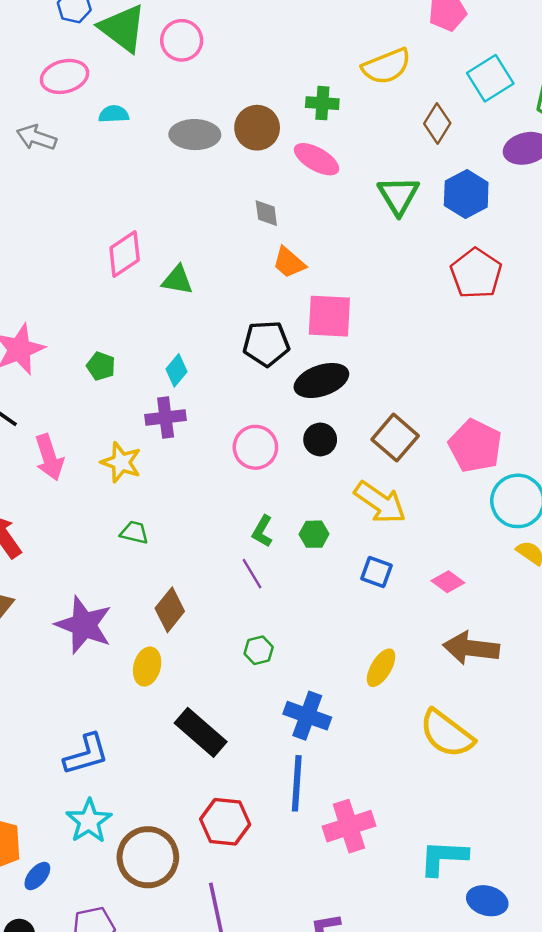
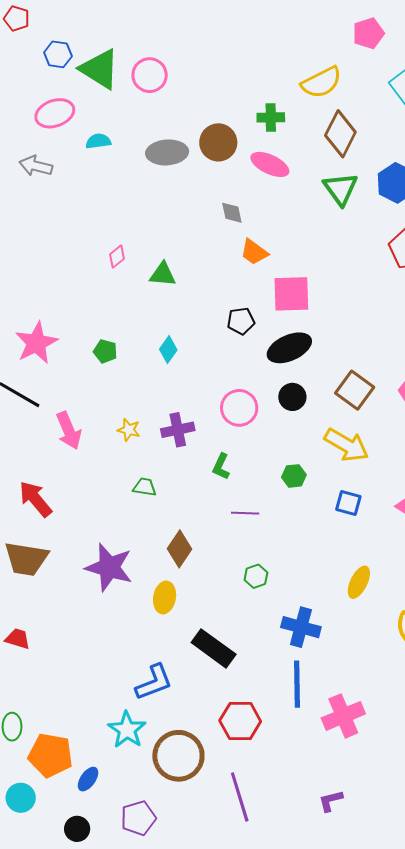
brown diamond: (437, 123) -> (340, 134), moved, size x1.4
pink diamond: (125, 254) -> (117, 257), size x0.6
black pentagon: (266, 343) -> (241, 321), size x0.7
purple cross: (166, 417) -> (178, 430), moved
yellow star: (121, 462) -> (129, 430), size x0.7
green L-shape: (262, 531) -> (221, 467), moved
purple line: (252, 574) -> (245, 513), turned -52
blue L-shape: (86, 754) -> (154, 682), moved

